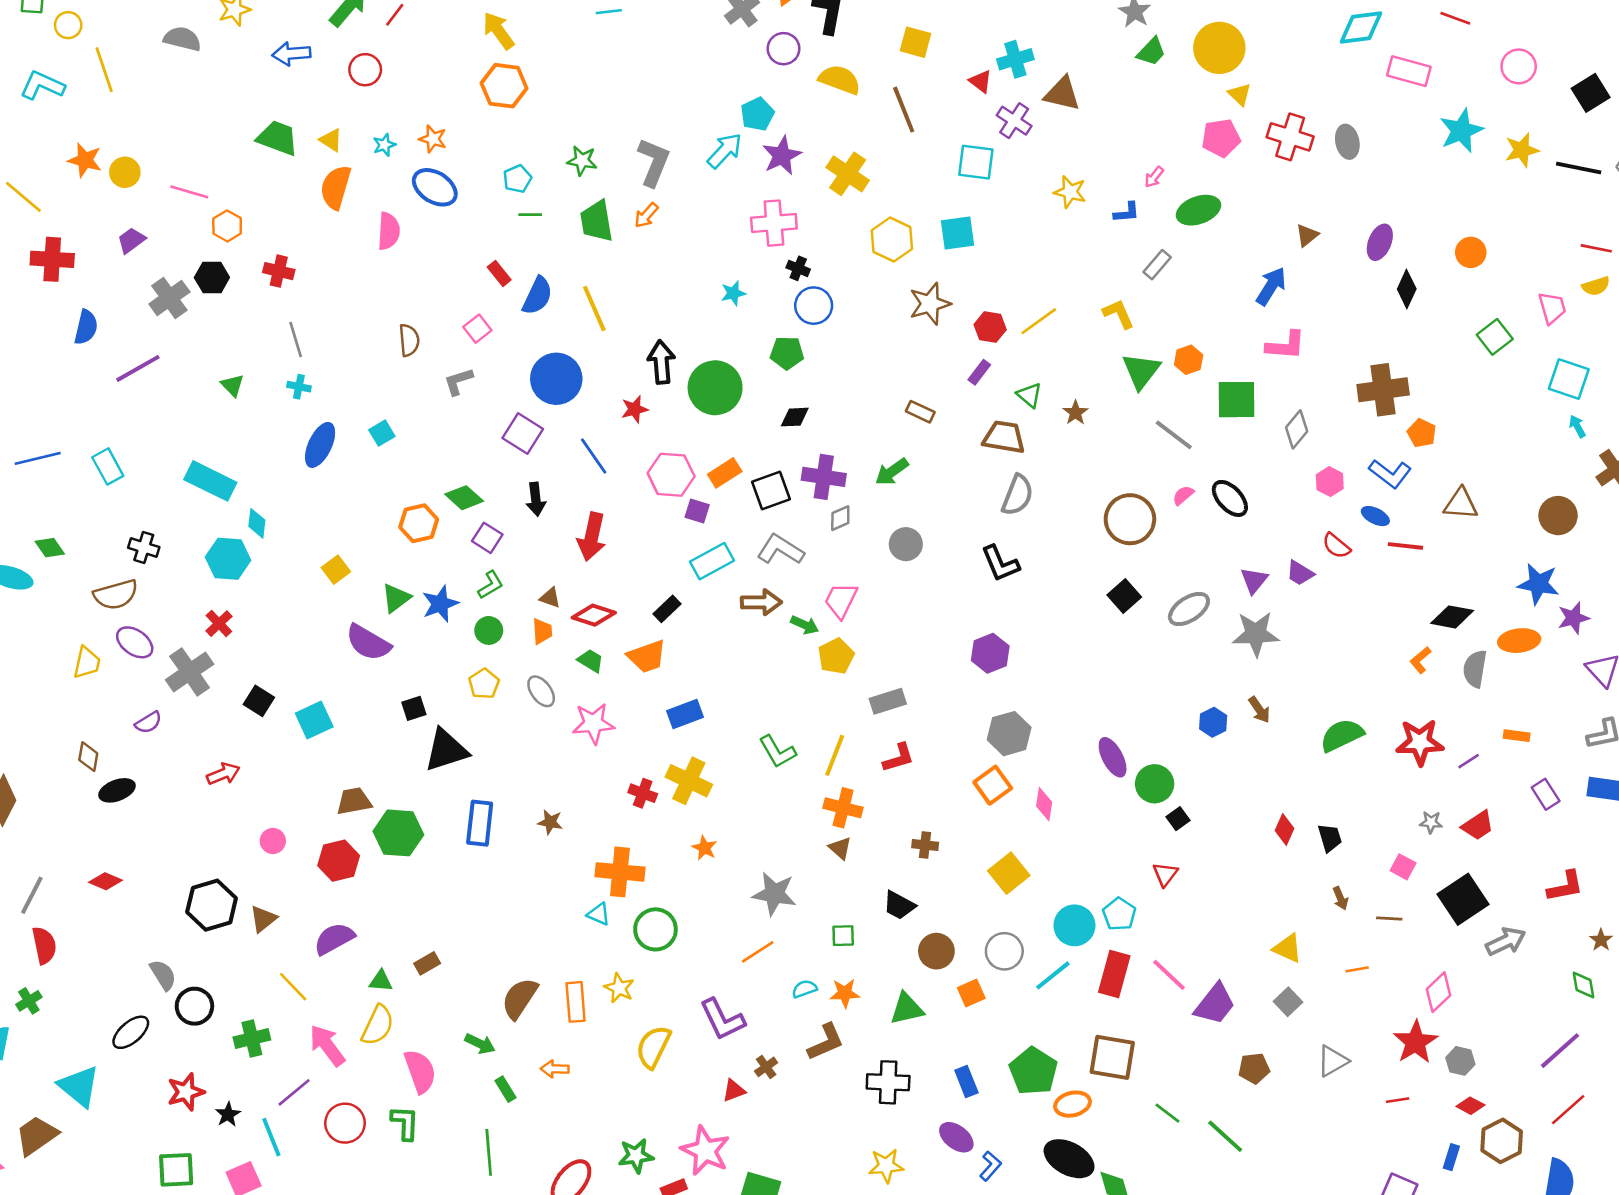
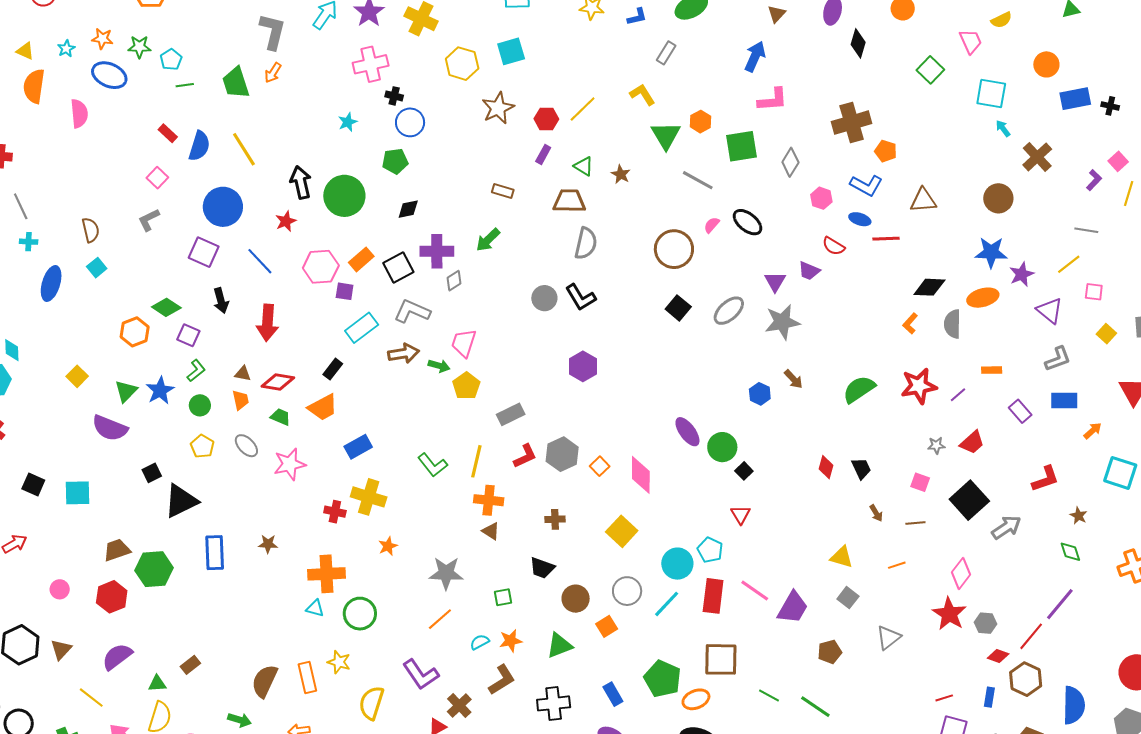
green star: (582, 161) -> (139, 47), moved
brown semicircle: (409, 340) -> (91, 230), moved
gray circle: (906, 544) -> (544, 298), moved
cyan square: (314, 720) -> (77, 493), turned 32
gray hexagon: (1009, 734) -> (562, 454), moved
orange square: (993, 785) -> (600, 466), size x0.7
pink diamond: (1044, 804) -> (641, 475), size x1.5
orange star: (704, 848) -> (388, 546), turned 30
brown cross: (766, 1067) -> (459, 706), size x1.4
red line: (1398, 1100) -> (944, 698), moved
red line: (1568, 1110) -> (1031, 636), moved

